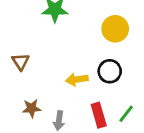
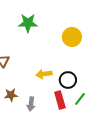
black circle: (110, 71) -> (68, 80), moved

